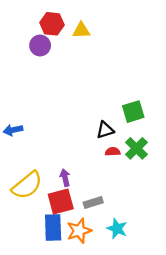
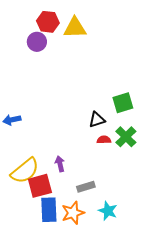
yellow triangle: (81, 30) -> (75, 28), size x1.4
red square: (61, 201) -> (40, 186), moved

